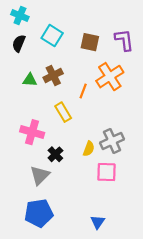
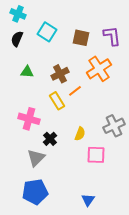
brown cross: (53, 75) -> (60, 74), moved
orange line: (83, 91) -> (75, 91), moved, turned 32
gray cross: (112, 141) -> (114, 126), moved

